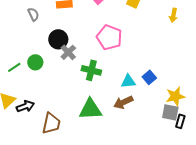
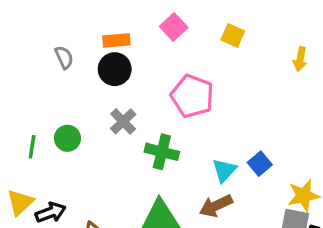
black circle: (58, 39) -> (115, 69), moved
green line: (14, 67) -> (32, 147), turned -48
cyan triangle: (128, 81) -> (224, 170), turned -42

